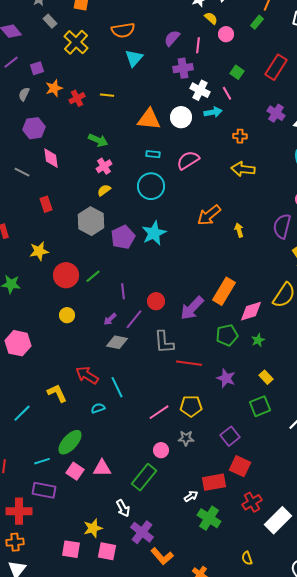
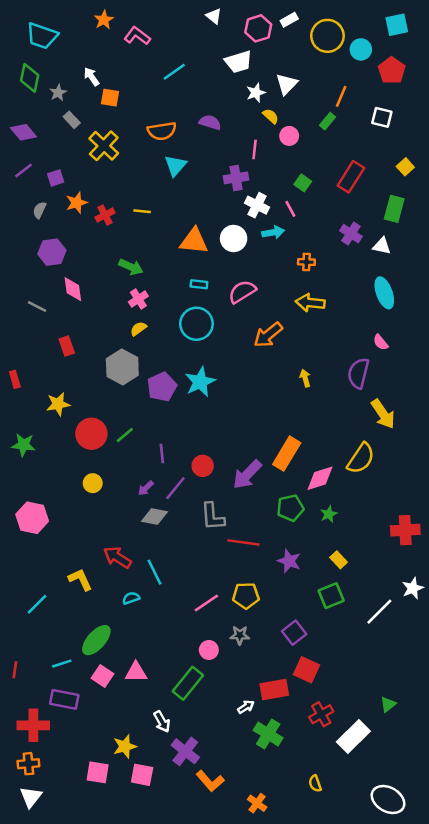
purple semicircle: (172, 38) -> (210, 122), moved, turned 66
orange arrow: (209, 215) -> (268, 335), moved

